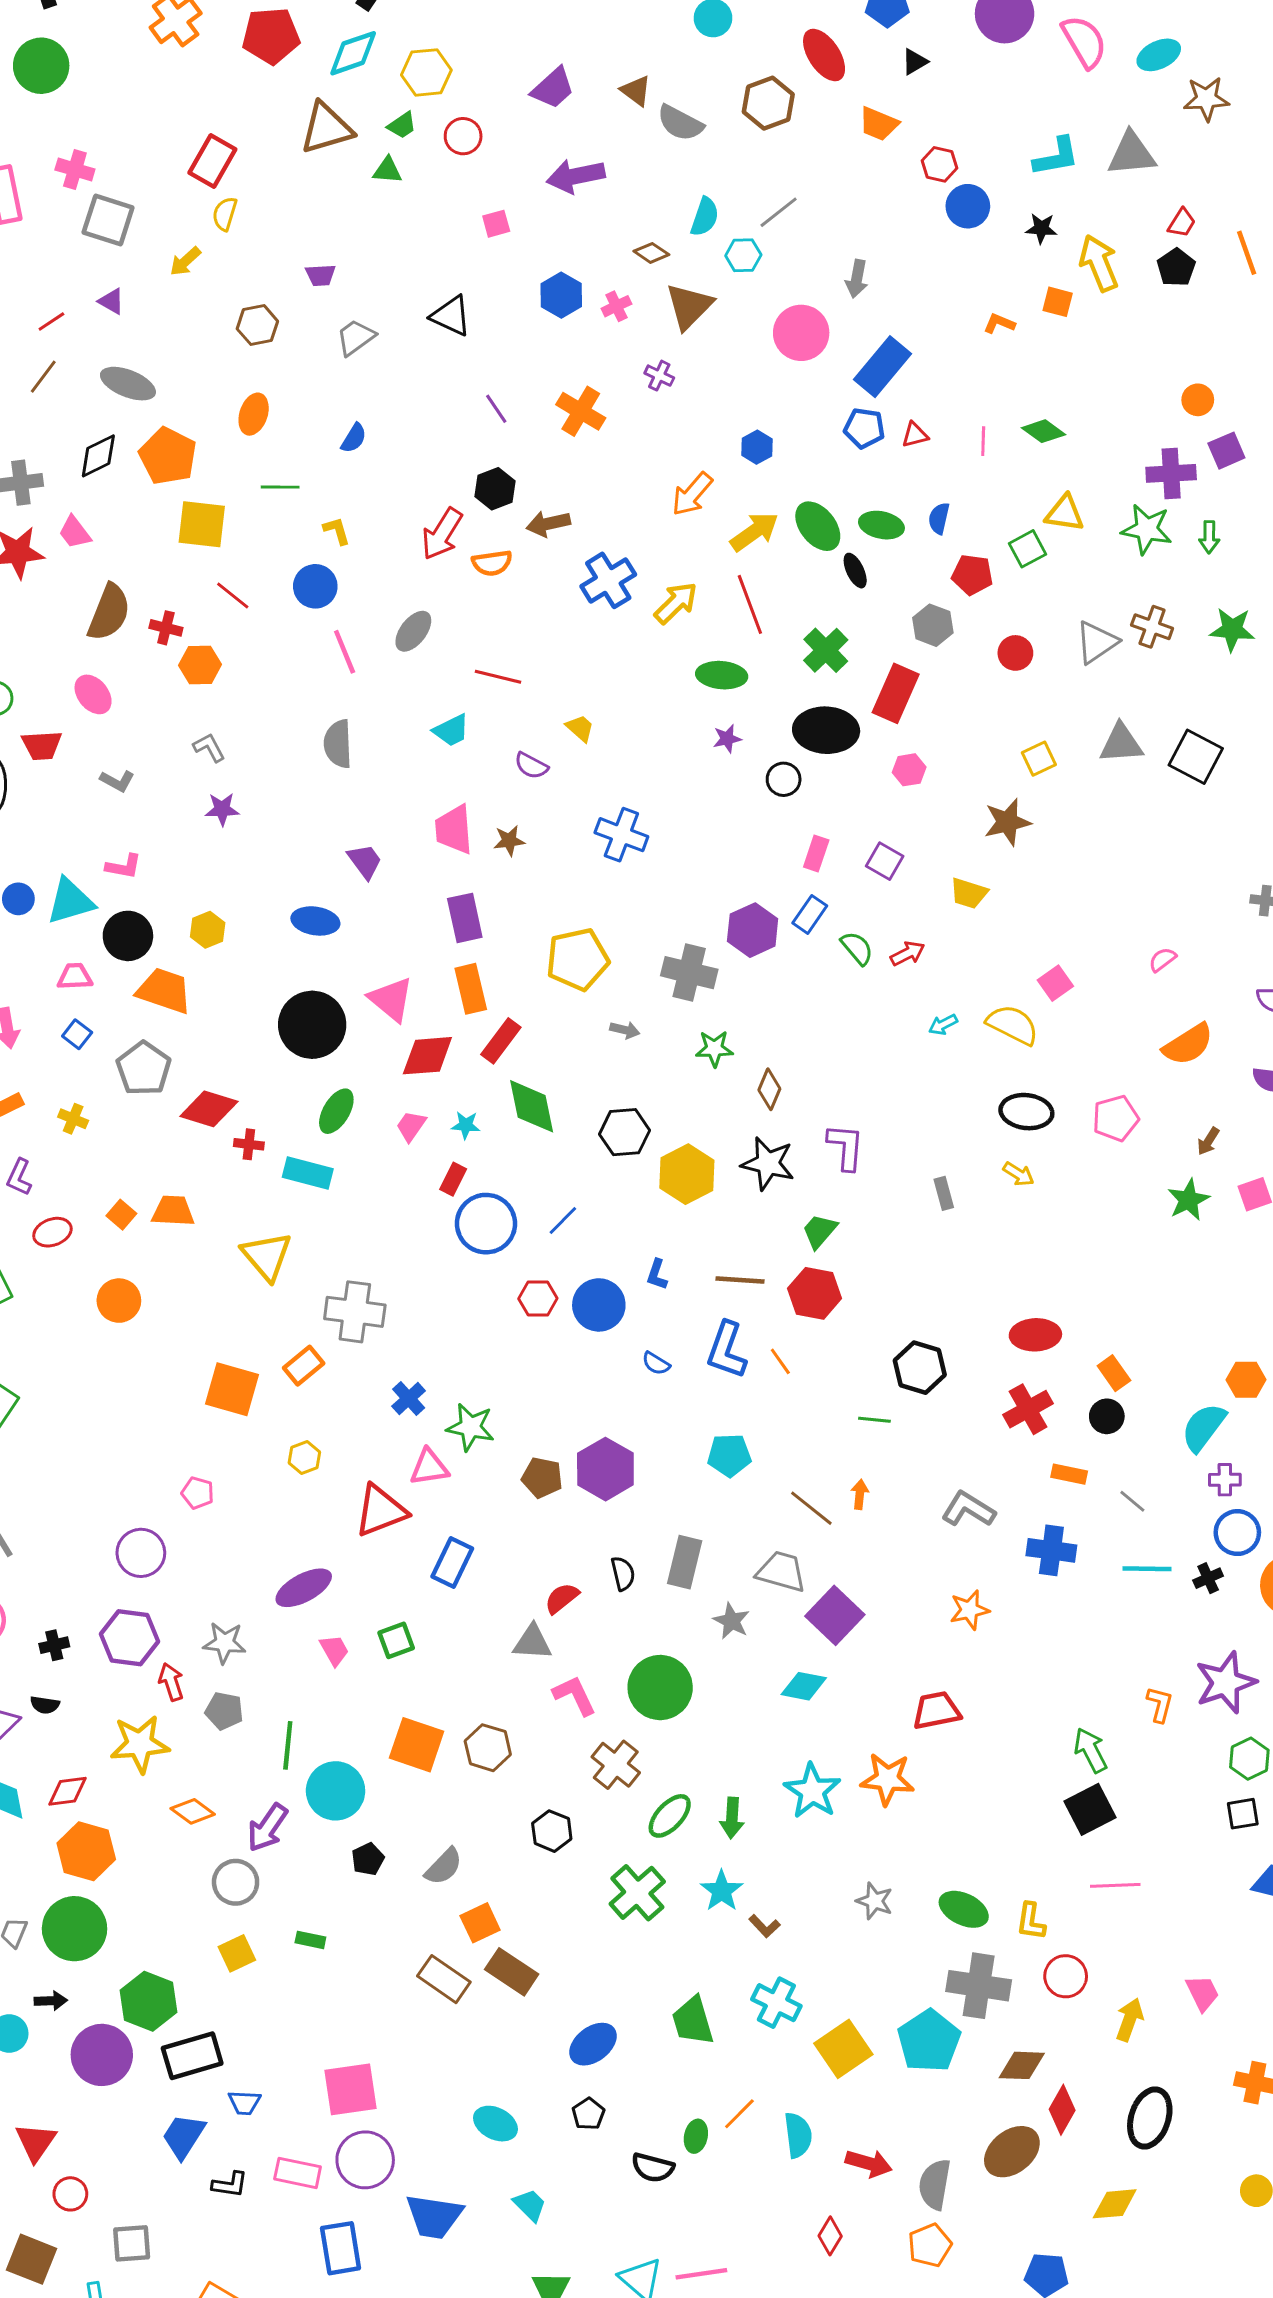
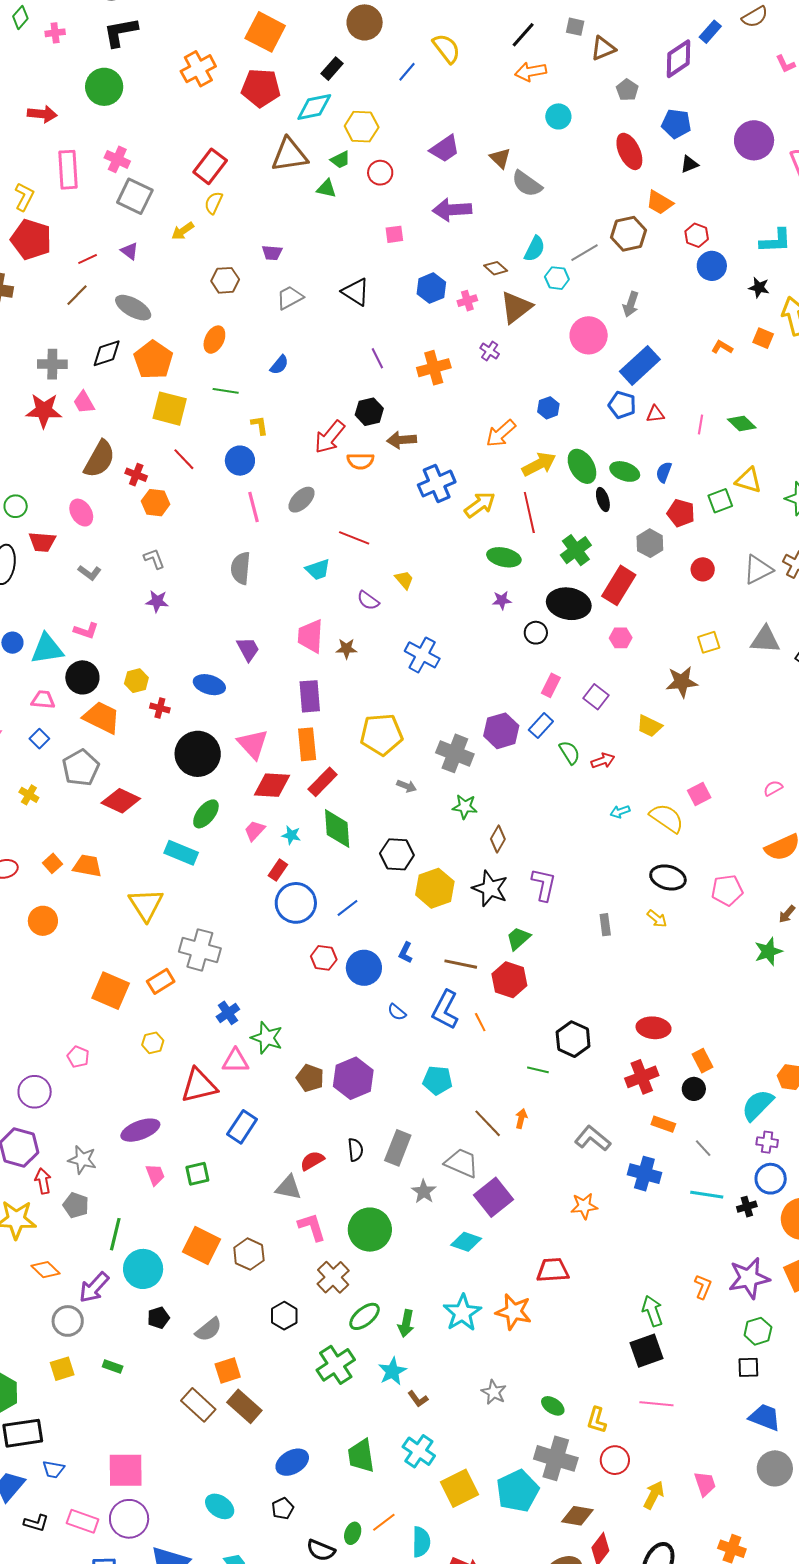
brown hexagon: (768, 103) -> (628, 234), moved
orange cross: (581, 411) -> (434, 368), turned 36
red cross: (249, 1144) -> (160, 708), moved
green ellipse: (964, 1909) -> (553, 1406), size x0.7

